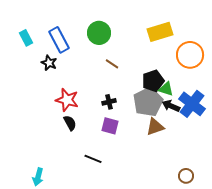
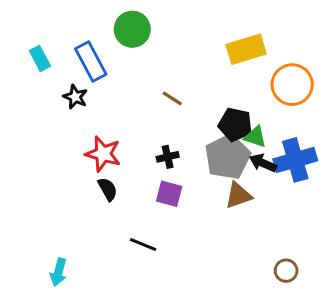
green circle: (99, 33) -> (132, 29), moved
black pentagon: (153, 81) -> (235, 125), turned 30
blue cross: (192, 104) -> (295, 160), turned 36

